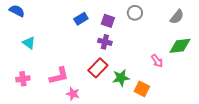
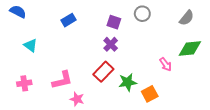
blue rectangle: (81, 19) -> (69, 20), moved
purple cross: (105, 42) -> (111, 44), turned 32
orange square: (142, 89) -> (150, 94), turned 35

